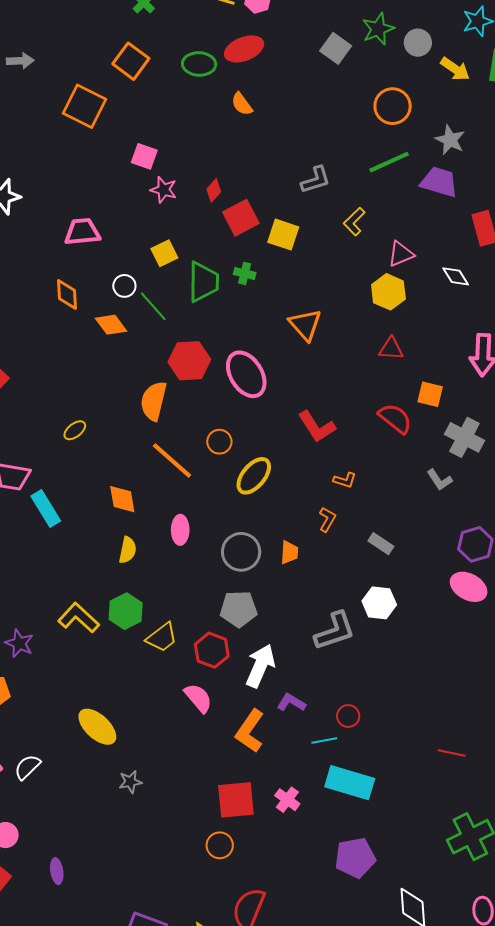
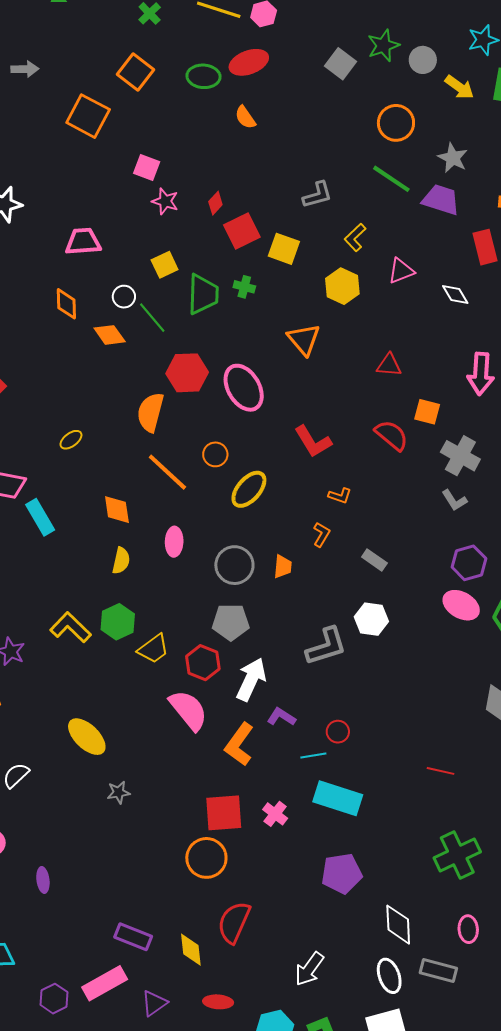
green line: (389, 162) -> (391, 179), turned 57
yellow hexagon: (388, 292) -> (342, 286), moved
gray L-shape: (440, 480) -> (454, 500), moved
pink semicircle: (198, 698) -> (188, 710), size x1.4
orange circle: (220, 845) -> (206, 858), size x1.5

